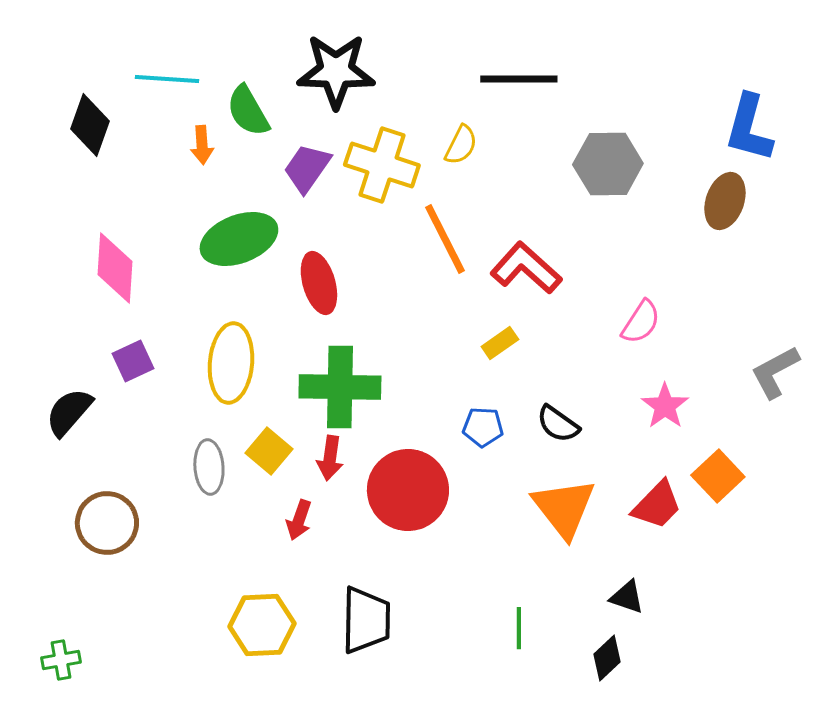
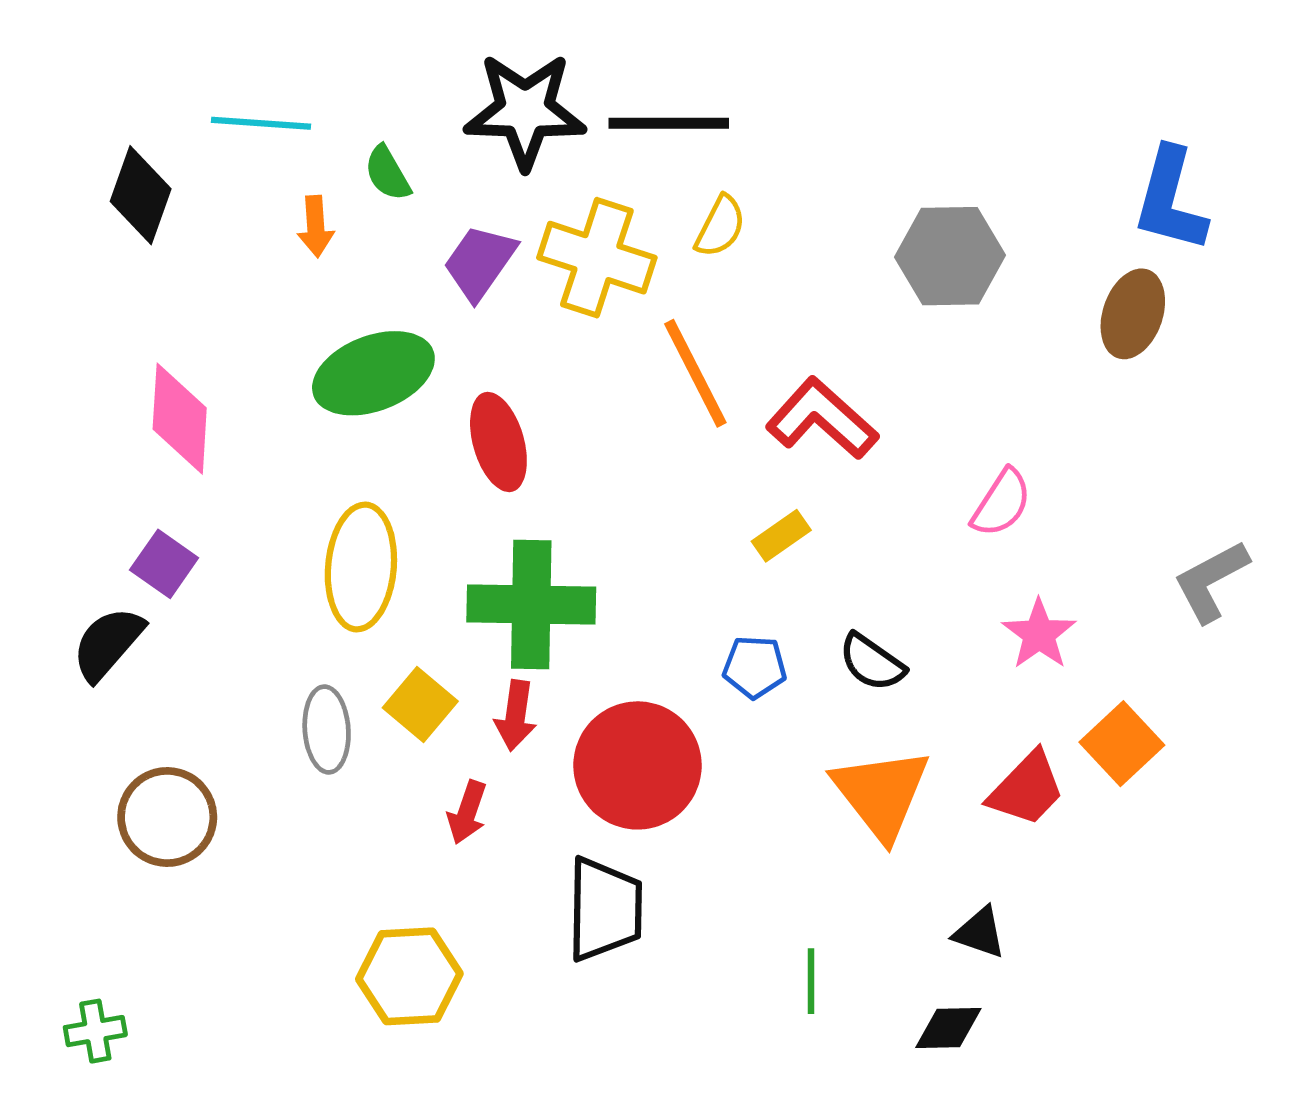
black line: (519, 79) -> (669, 123), moved
green semicircle: (248, 111) -> (388, 173), size x0.7
purple square: (133, 361) -> (164, 564), moved, turned -30
black trapezoid: (366, 620) -> (605, 909), moved
black diamond: (607, 658) -> (948, 1028), turned 42

